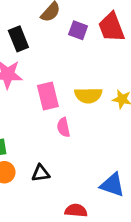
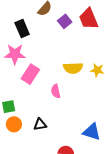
purple square: (78, 30) -> (65, 21), turned 32
pink rectangle: (48, 96) -> (30, 74), moved, turned 48

